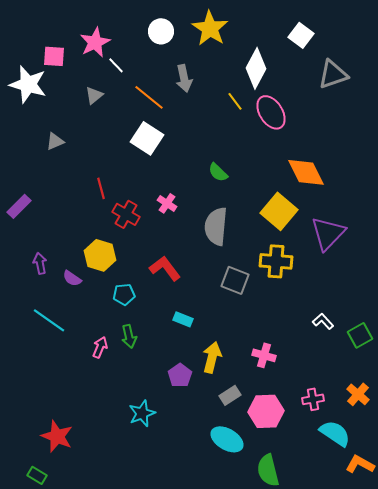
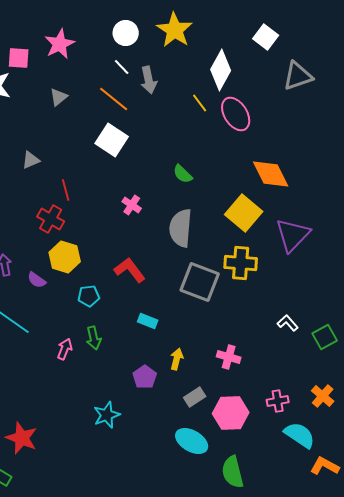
white line: (116, 65) -> (122, 67), moved
gray triangle: (55, 141) -> (31, 160), moved
red cross: (126, 214) -> (51, 219), moved
gray square: (235, 280) -> (200, 282), size x1.4
yellow arrow: (212, 357) -> (177, 359), size x0.7

